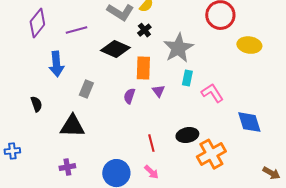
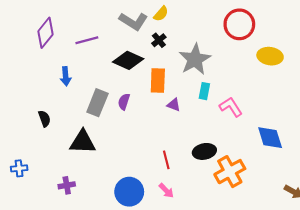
blue arrow: (56, 64) -> (66, 76), size x0.7
gray rectangle: (86, 89) -> (97, 103), size x1.4
purple triangle: (158, 91) -> (174, 105), turned -32
purple semicircle: (129, 96) -> (124, 102), moved
purple cross: (67, 167) -> (67, 185), moved

